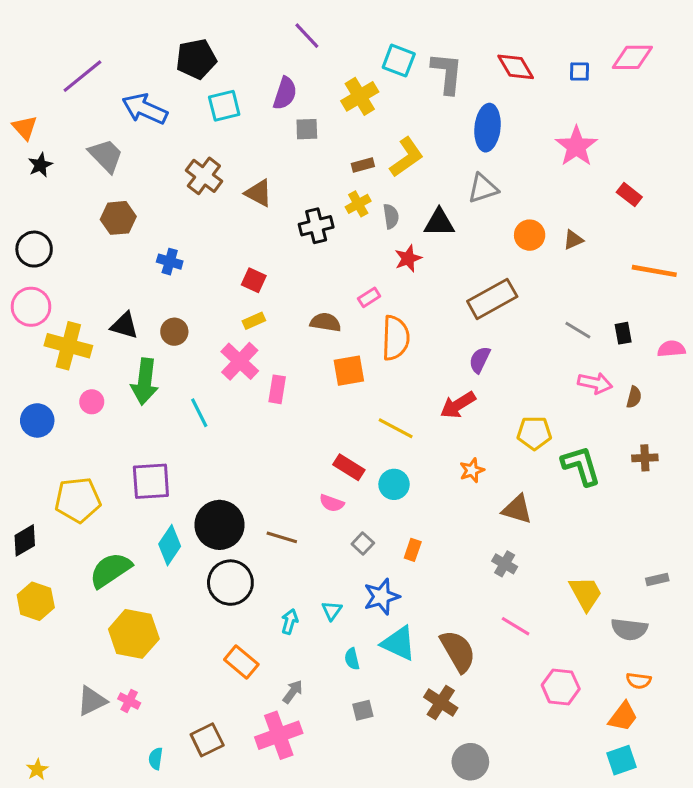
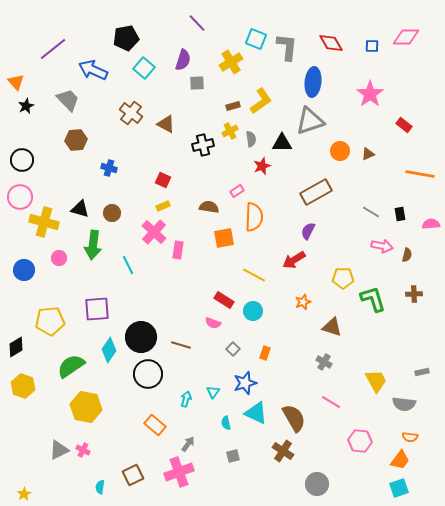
cyan square: (224, 106) -> (144, 68), turned -35
gray triangle: (483, 188) -> (310, 121), size x1.4
gray circle: (470, 762) -> (317, 484), moved

